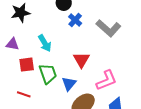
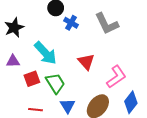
gray L-shape: (108, 28) -> (107, 24), turned 35
cyan arrow: (45, 43) -> (45, 53), size x1.4
blue triangle: (69, 84) -> (68, 106), moved

